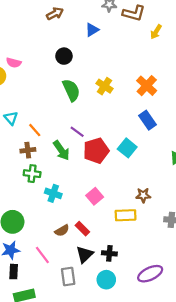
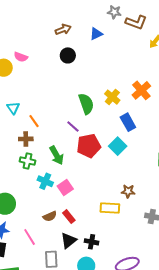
brown arrow: (55, 14) -> (63, 29), moved
yellow cross: (104, 86) -> (112, 97), moved
green semicircle: (71, 90) -> (86, 104), moved
blue rectangle: (148, 120) -> (128, 122), moved
green arrow: (61, 150) -> (57, 155), moved
pink square: (95, 196) -> (65, 187), moved

